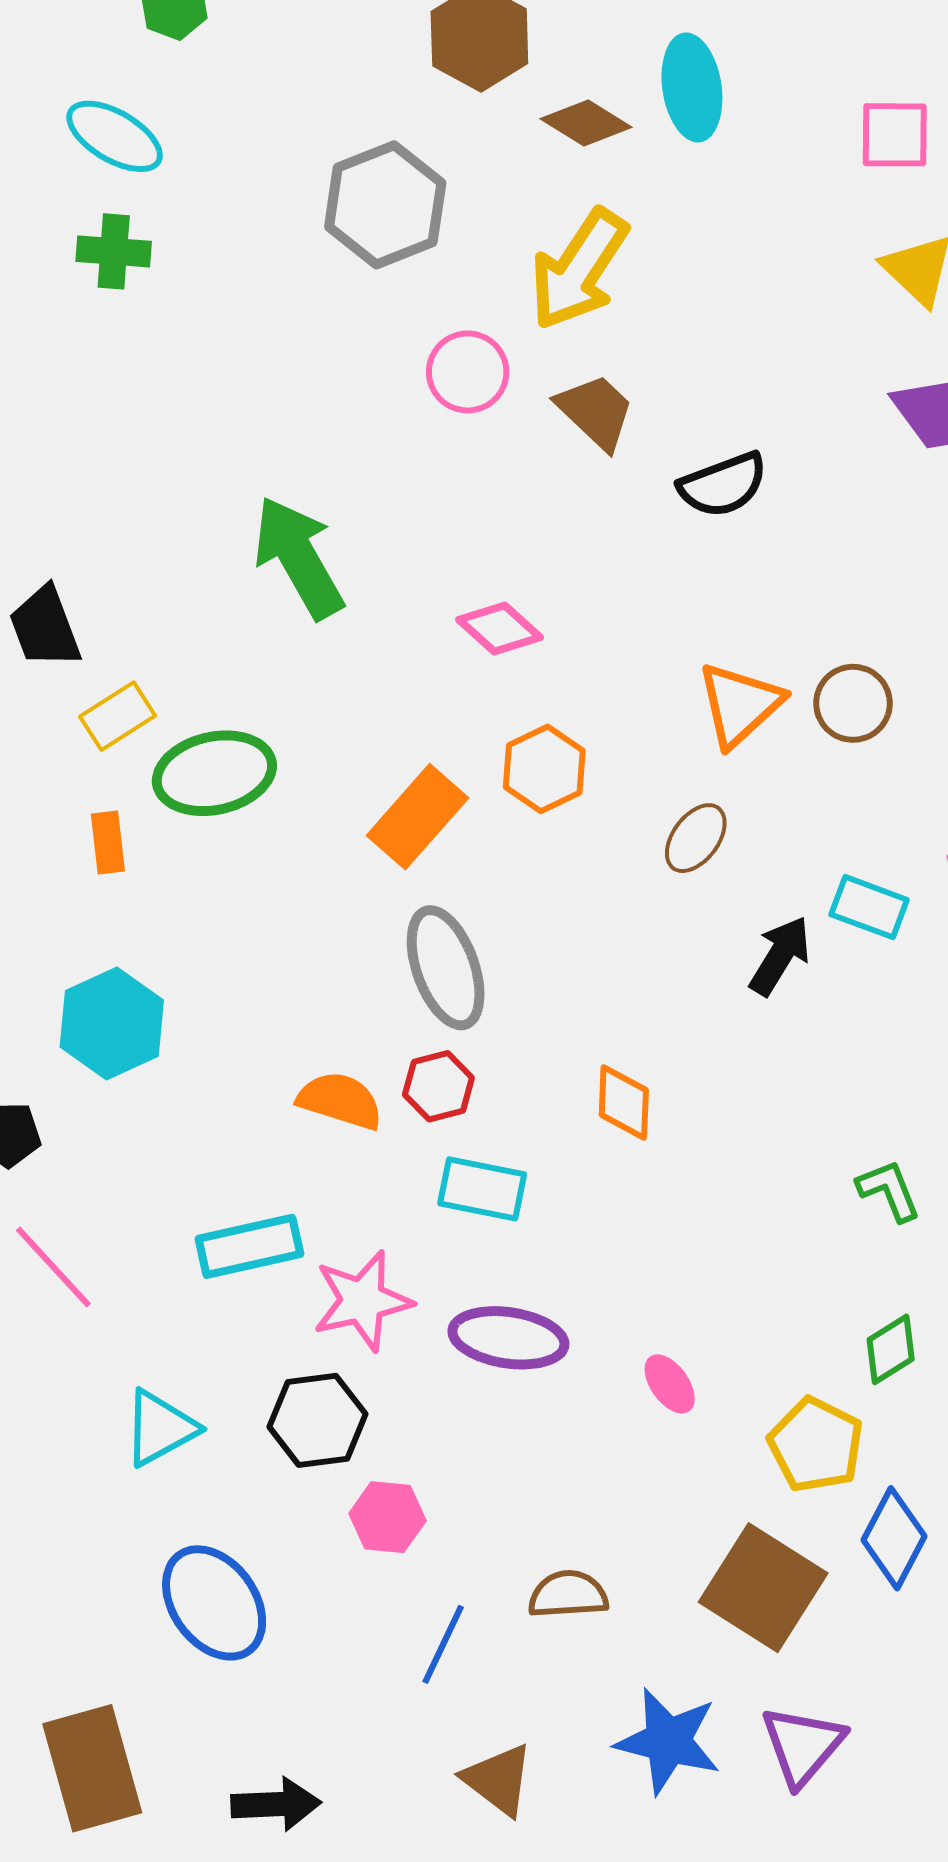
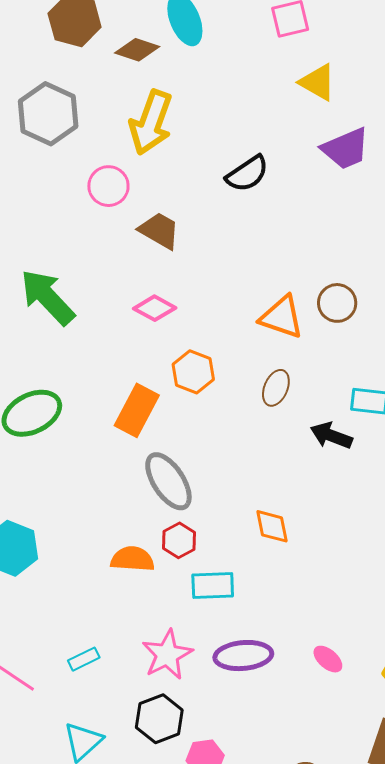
brown trapezoid: (596, 412) -> (159, 230), moved
black semicircle: (723, 485) -> (247, 174), moved
orange triangle: (740, 705) -> (282, 317), turned -45
black arrow: (780, 956) -> (331, 436), turned -87
cyan rectangle: (249, 1246) -> (84, 659), moved, size x0.6

